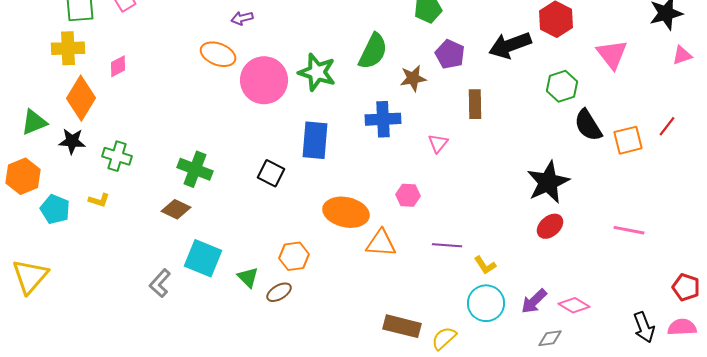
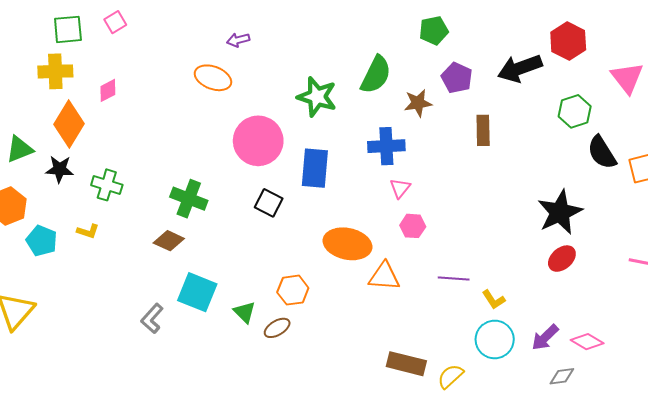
pink circle: (264, 80) -> (258, 141), moved
pink triangle: (438, 143) -> (400, 188), moved

